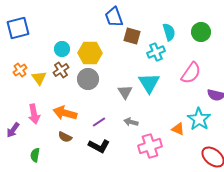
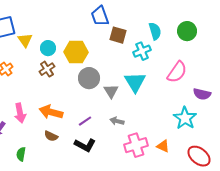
yellow triangle: (39, 78) -> (25, 40), moved
gray circle: (88, 79) -> (89, 78), moved
orange triangle: (178, 129) -> (163, 146), moved

